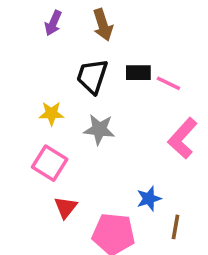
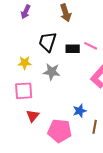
brown arrow: (103, 25) -> (66, 13), moved
black rectangle: (138, 73) -> (73, 49), moved
pink square: (50, 163) -> (24, 91), turned -36

